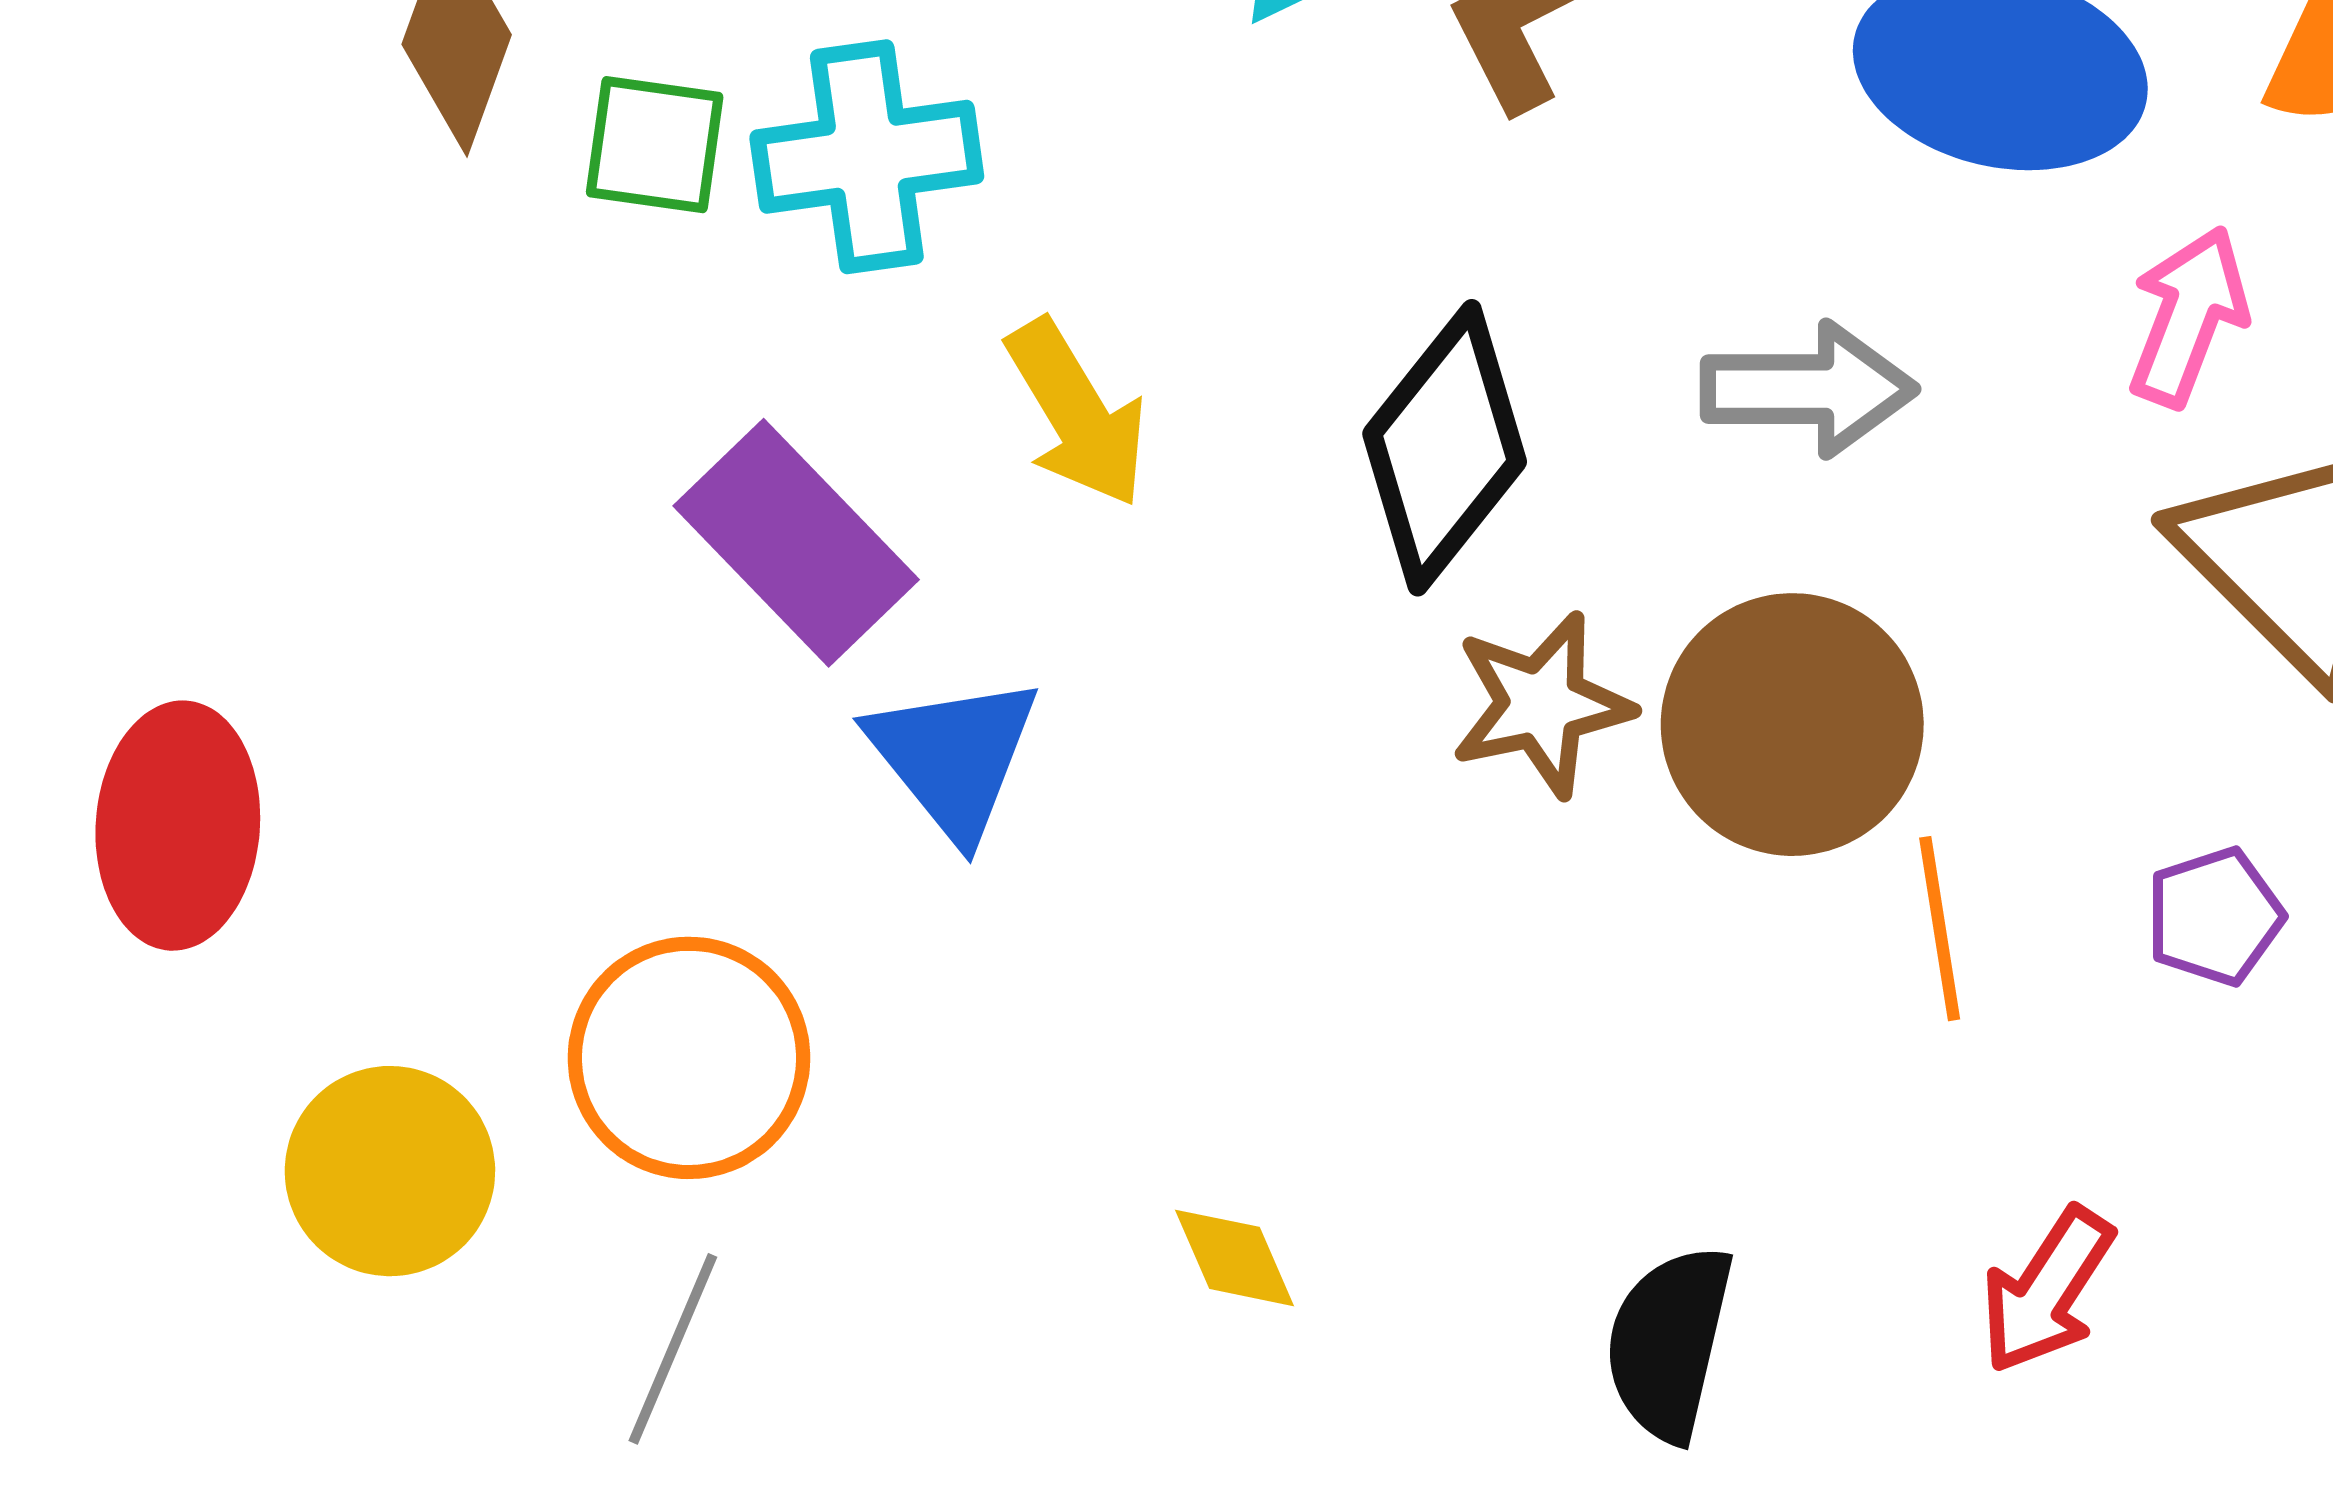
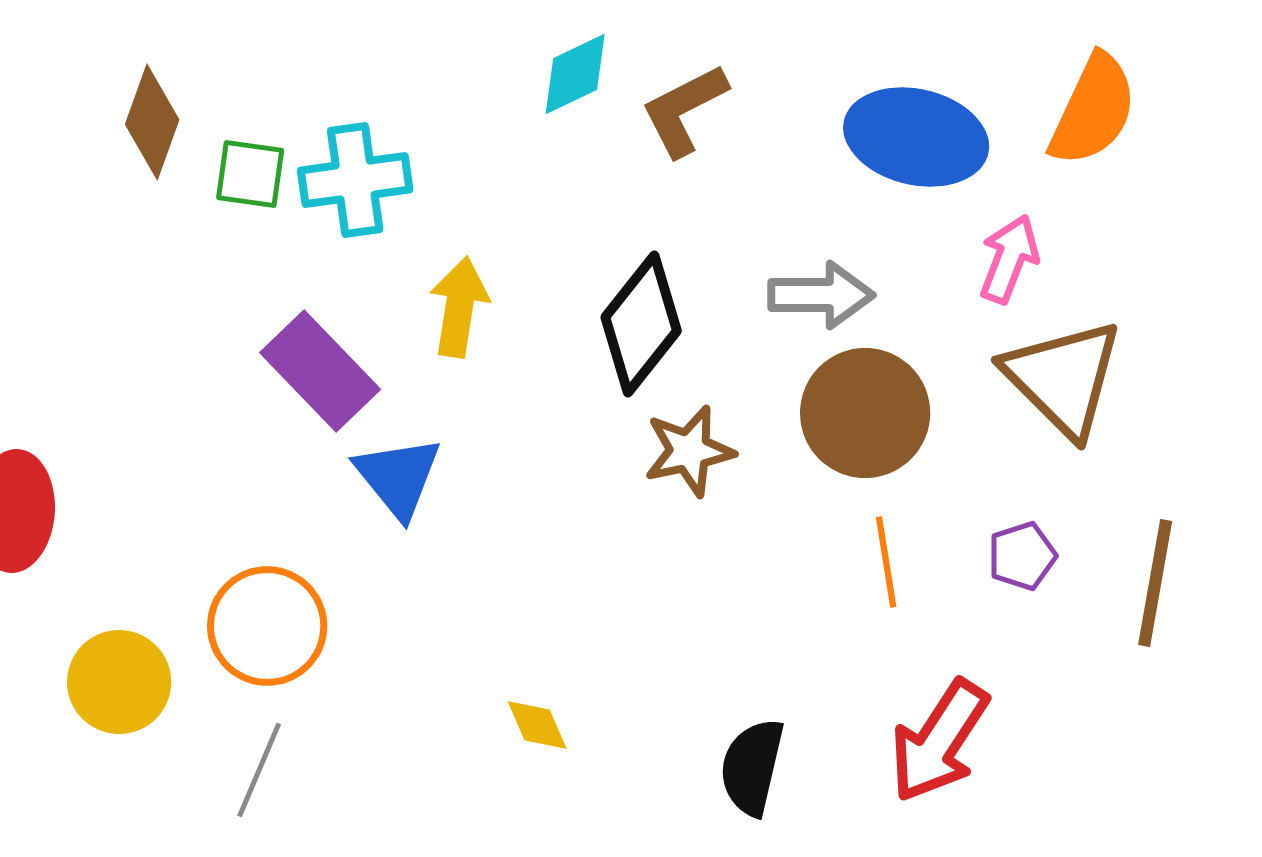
yellow arrow: (1077, 413) -> (459, 307), turned -140
brown circle: (1792, 725) -> (865, 413), moved
red arrow: (2047, 1290) -> (939, 741), size x1.5

